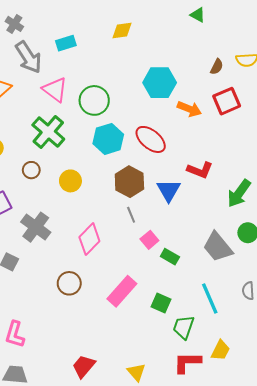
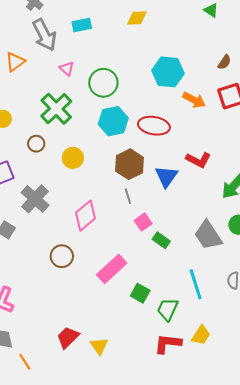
pink triangle: (55, 90) -> (67, 69), size x0.6
red ellipse: (151, 139) -> (154, 126), turned -36
green square: (161, 303) -> (140, 293), moved
yellow triangle: (136, 372) -> (99, 346), moved

